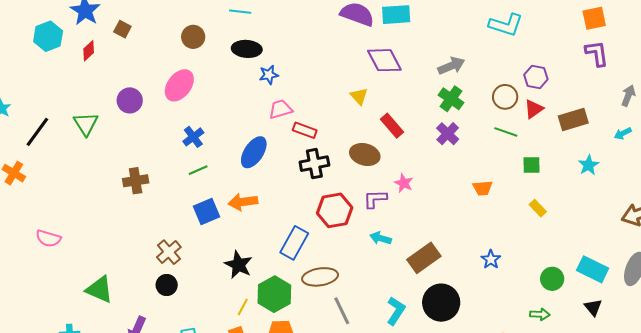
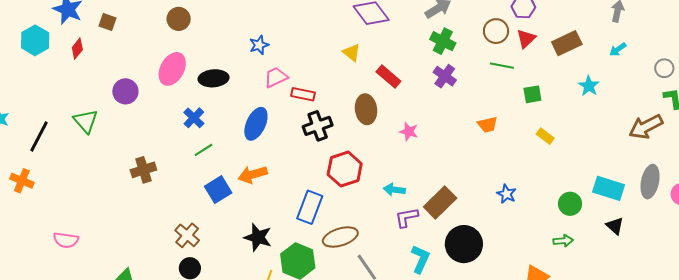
black ellipse: (247, 49) -> (214, 78), moved
brown ellipse: (365, 155) -> (366, 109), turned 76
purple L-shape: (375, 199) -> (407, 217), moved

